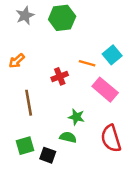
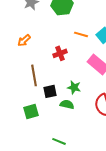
orange line: (87, 63) -> (81, 34), moved
black square: (48, 155) -> (50, 91), moved, turned -32

